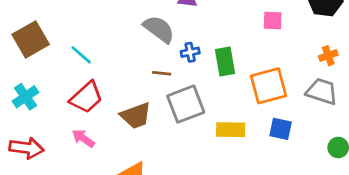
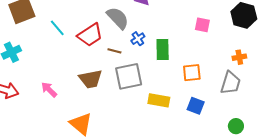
blue cross: (190, 52) -> (138, 39), turned -32
orange square: (268, 86) -> (192, 73), size x0.7
gray trapezoid: (322, 91) -> (230, 83), turned 80
red trapezoid: (86, 97) -> (90, 35), moved

